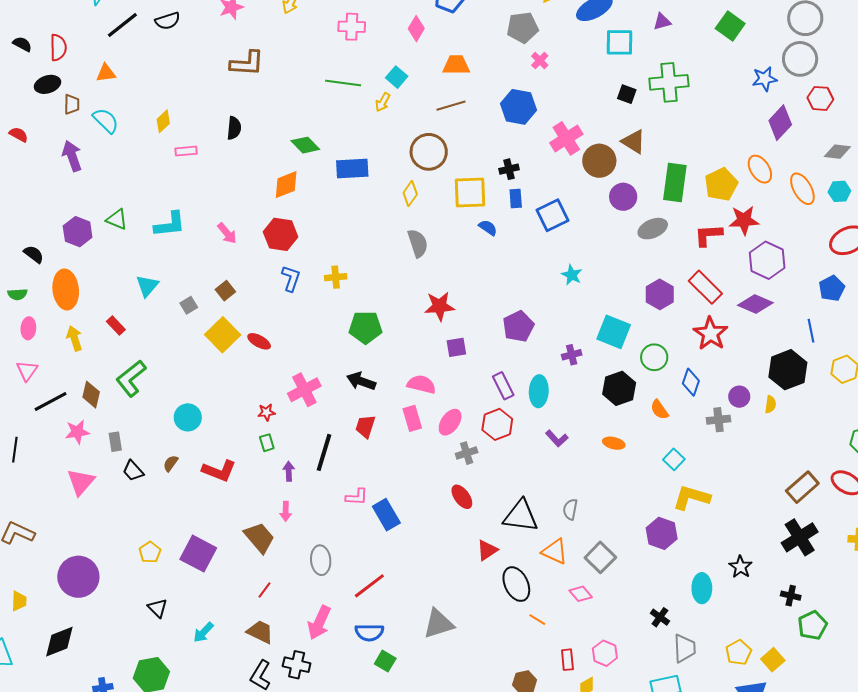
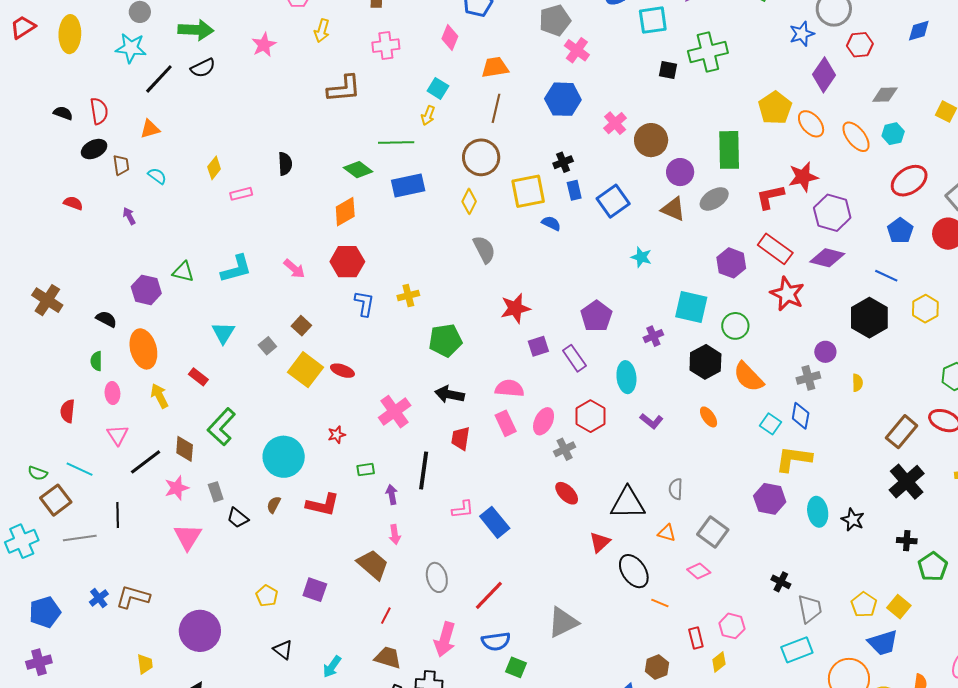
pink cross: (540, 61) -> (577, 50), size x1.4
brown L-shape: (247, 63) -> (344, 89), moved
green line: (343, 83) -> (396, 143), moved
brown line: (451, 106) -> (496, 108), turned -52
cyan semicircle: (106, 121) -> (157, 176), size x0.7
pink cross: (566, 138) -> (615, 123), size x0.7
brown triangle: (634, 142) -> (673, 209), moved
purple arrow: (72, 156) -> (129, 216), size x0.6
yellow pentagon: (721, 184) -> (775, 108), moved
green semicircle: (17, 294) -> (96, 361), turned 102
blue line: (811, 331) -> (886, 276), turned -45
blue diamond: (691, 382) -> (801, 416), moved
purple rectangle: (503, 386) -> (574, 358), moved
yellow semicircle: (770, 404) -> (857, 383), moved
orange semicircle: (659, 410) -> (748, 377), size x1.6
red star: (266, 412) -> (337, 435), moved
cyan circle: (188, 417) -> (284, 457), size x1.5
green rectangle: (267, 443) -> (366, 470), turned -72
orange ellipse: (614, 443) -> (709, 417), turned 50
orange triangle: (555, 551) -> (667, 533), size x0.7
purple square: (198, 554) -> (315, 590), size x0.7
cyan ellipse: (702, 588) -> (818, 512), moved

